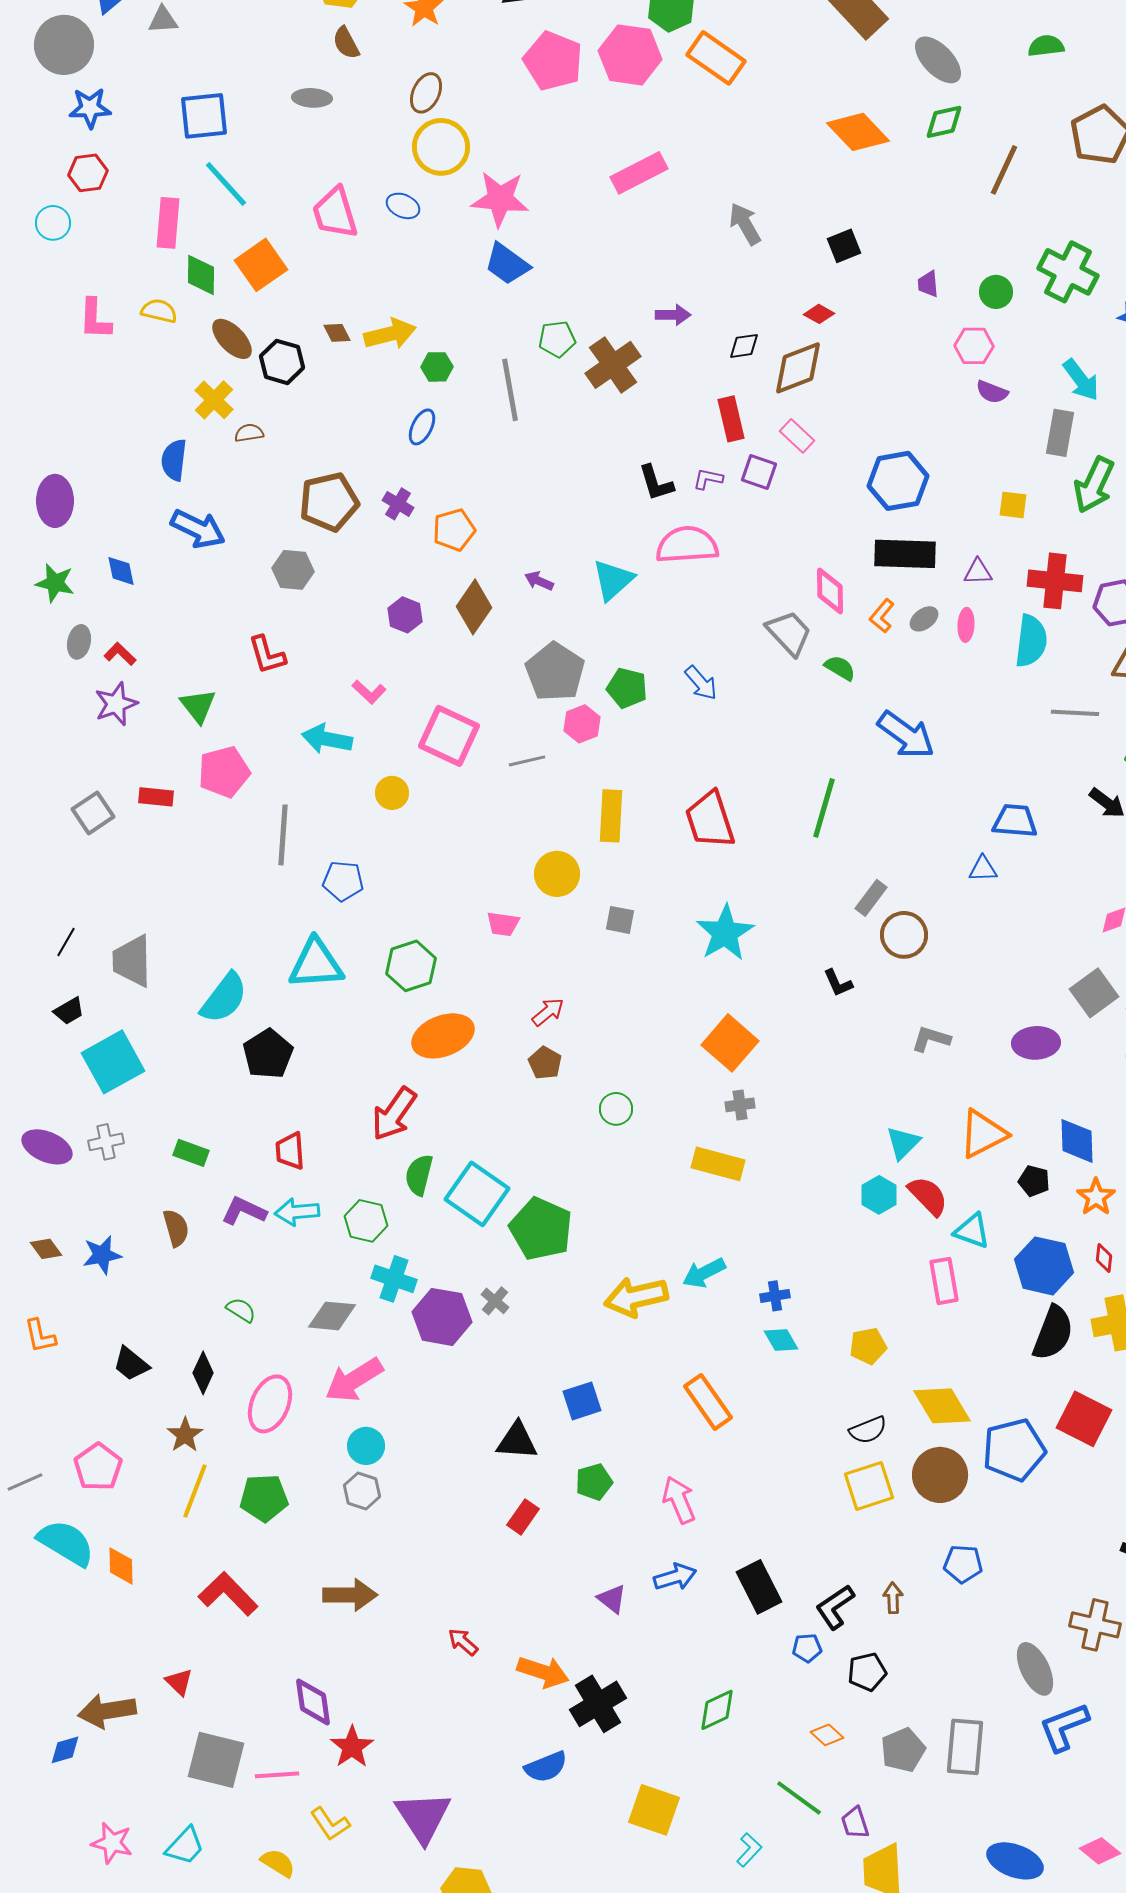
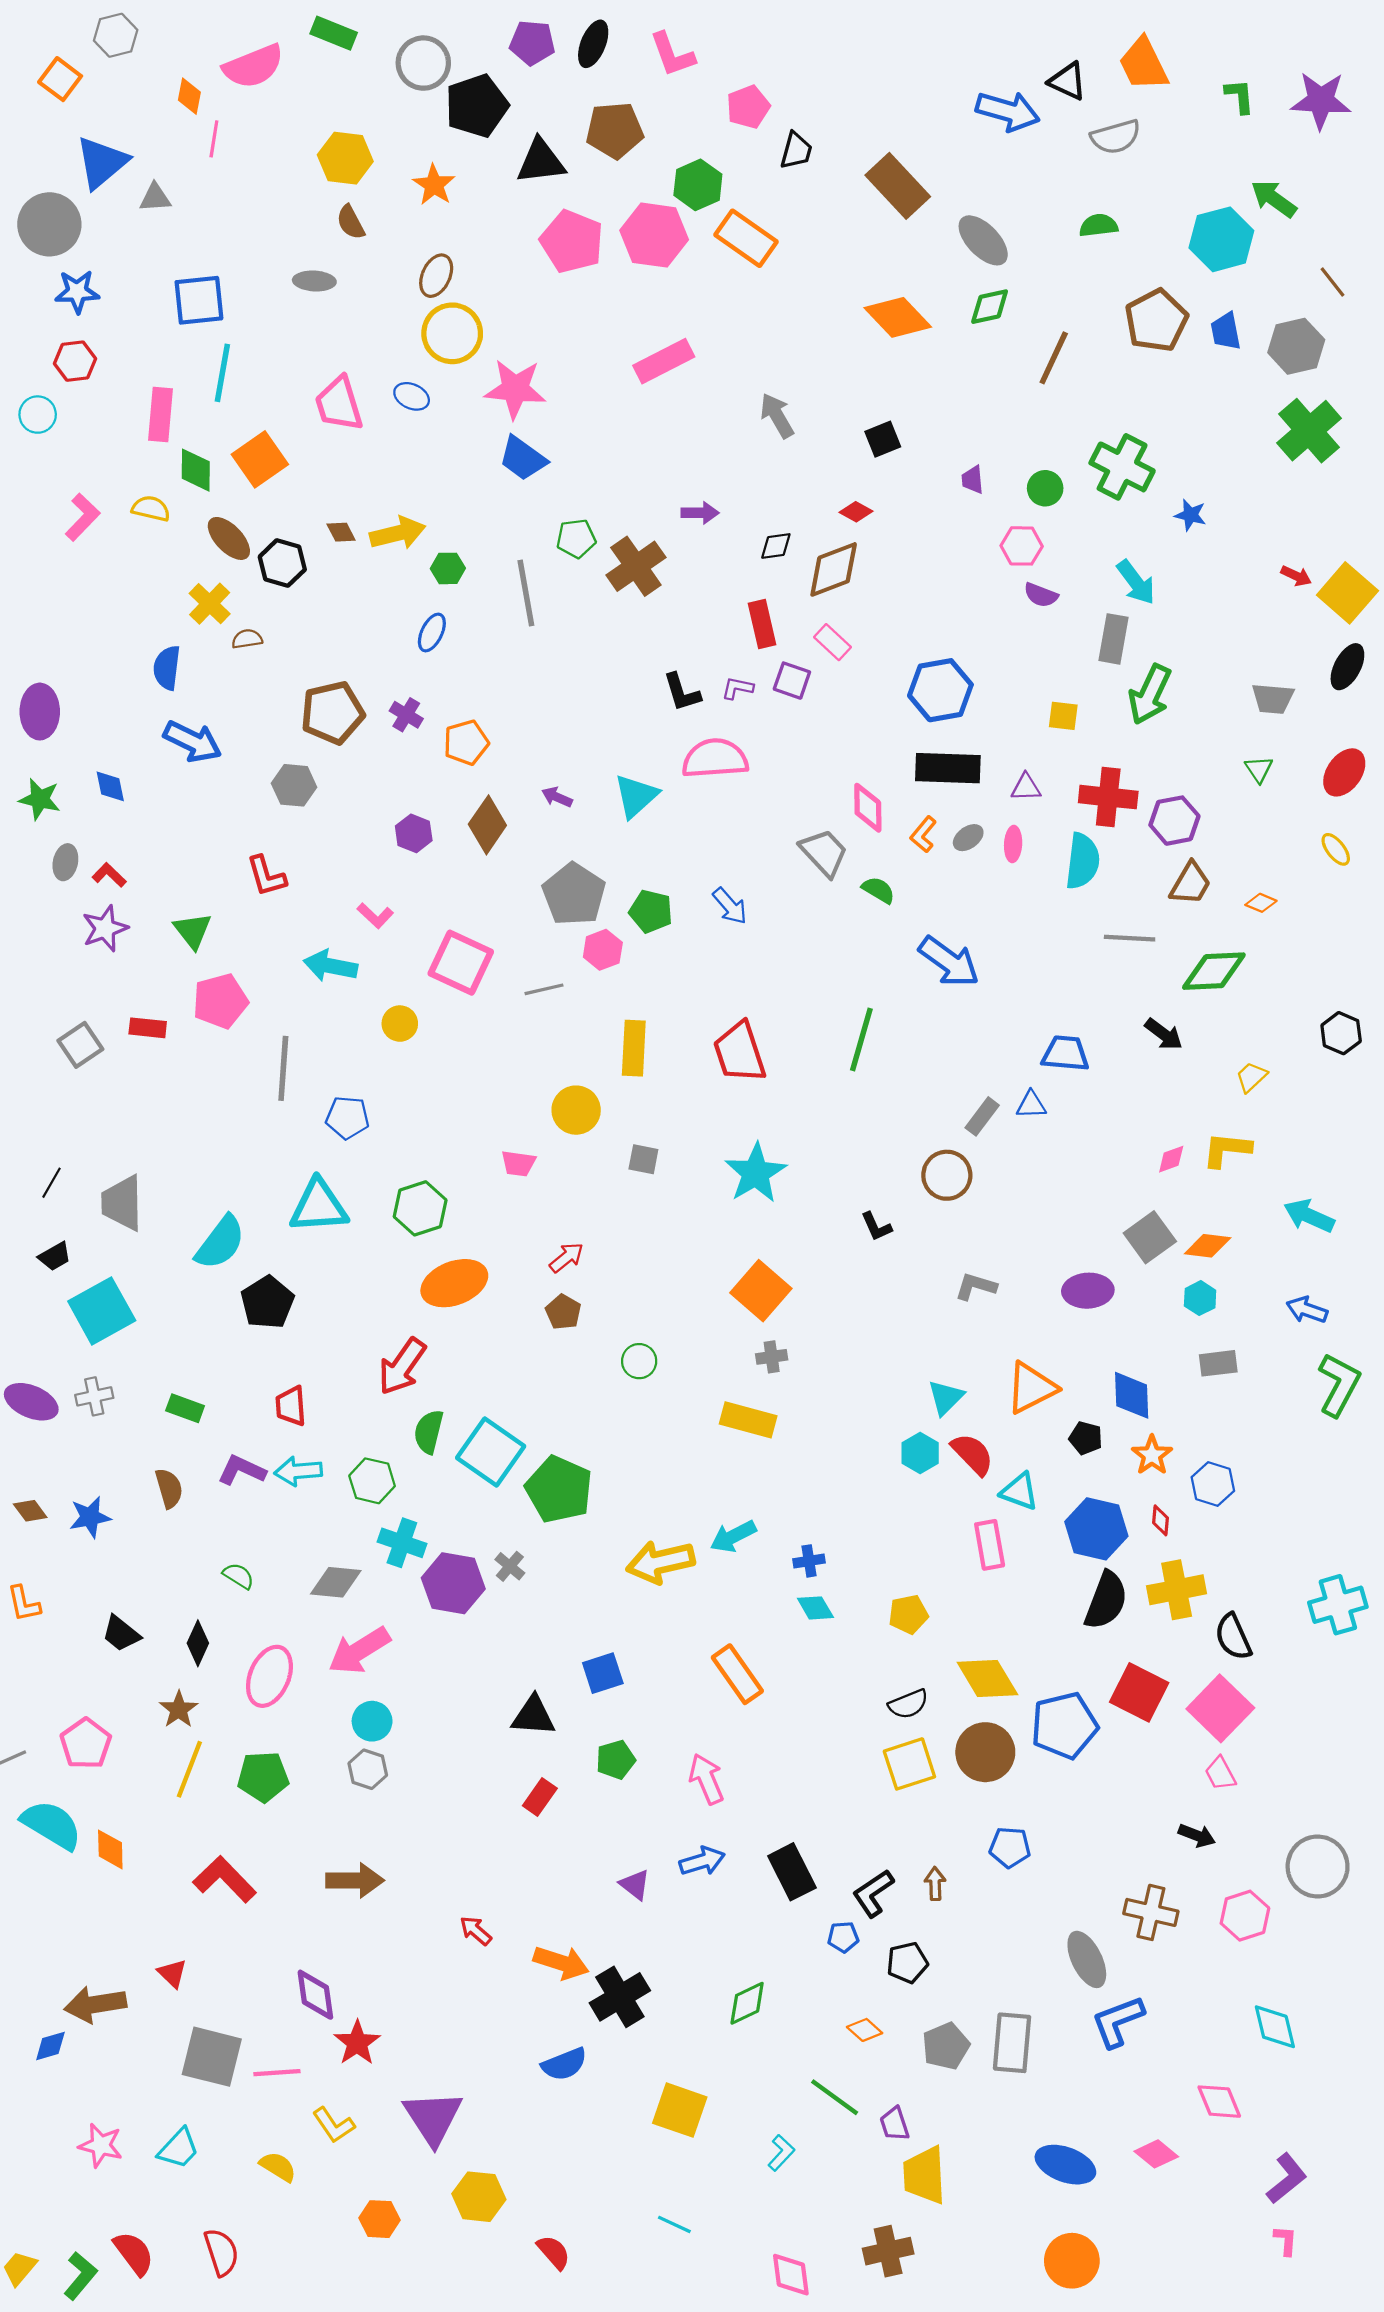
cyan line: (226, 184) -> (222, 373), turned 52
pink L-shape: (95, 319) -> (82, 517), turned -138
gray rectangle: (871, 898) -> (982, 1116), moved

